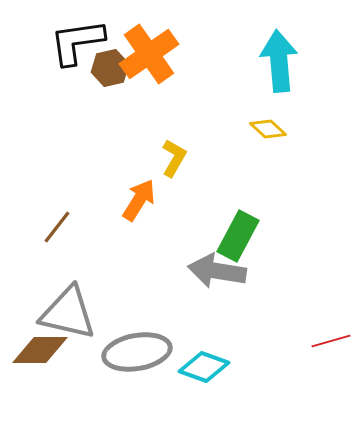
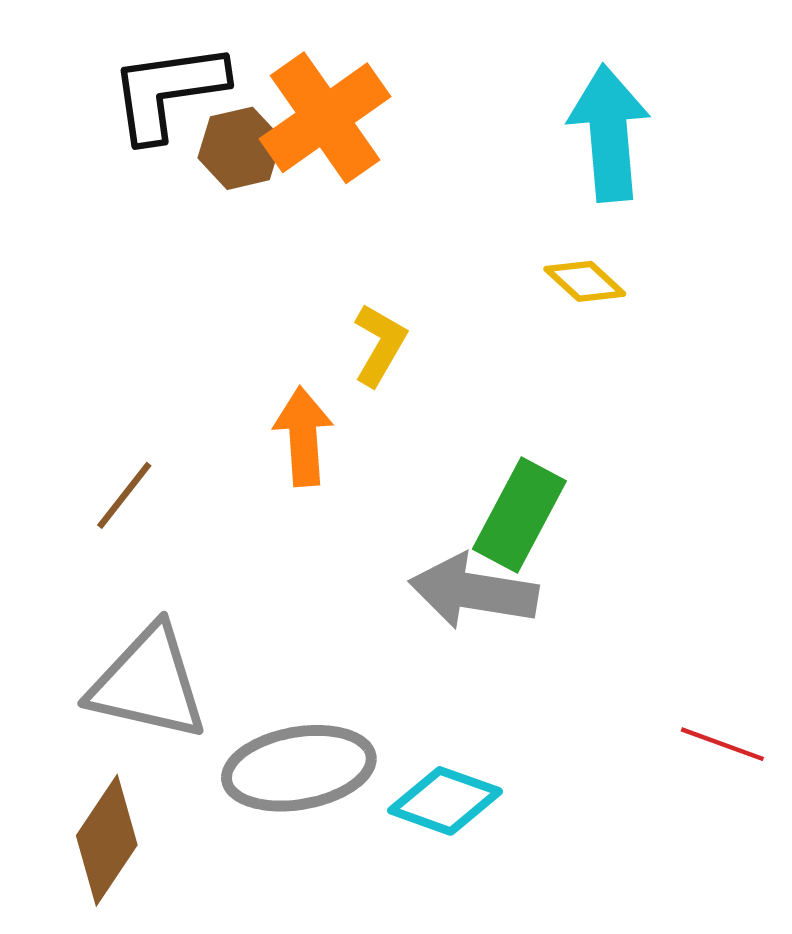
orange arrow: (139, 200) -> (303, 436), turned -36
red line: (331, 341) -> (722, 744), turned 36
brown diamond: (40, 350) -> (107, 840), moved, turned -56

